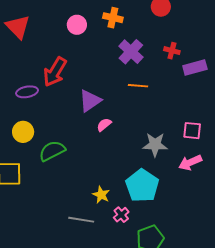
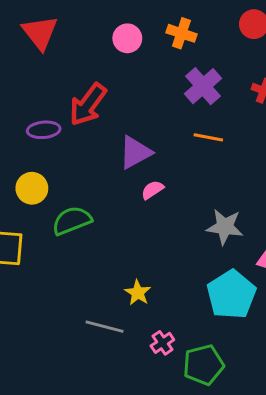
cyan pentagon: (142, 186) -> (231, 295), moved
pink cross: (121, 215) -> (162, 343), moved

